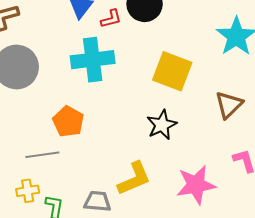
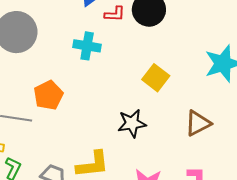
cyan cross: (93, 60) -> (87, 46), size x0.7
yellow square: (172, 71) -> (156, 78), size x0.7

